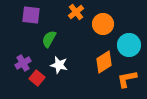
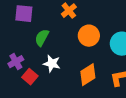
orange circle: (103, 24) -> (89, 36), moved
orange diamond: (104, 62) -> (88, 75), moved

